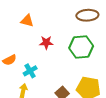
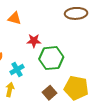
green hexagon: (81, 47) -> (51, 58), moved

